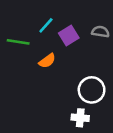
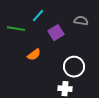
purple square: (69, 35) -> (56, 33), moved
orange semicircle: (47, 61) -> (34, 55), moved

